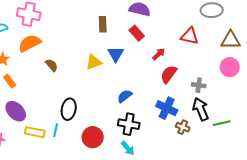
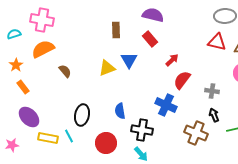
red triangle: (190, 36) -> (217, 42), moved
blue semicircle: (125, 96) -> (120, 111), moved, turned -63
blue cross: (167, 108) -> (166, 105), moved
black arrow: (201, 109) -> (214, 115), size x0.6
brown cross: (183, 127) -> (196, 133), size x1.6
cyan line: (56, 130) -> (69, 136), turned -40

